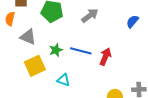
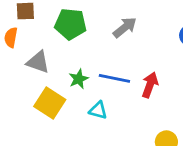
yellow square: (35, 66) -> (50, 103), turned -30
cyan triangle: (63, 80) -> (98, 110), moved

